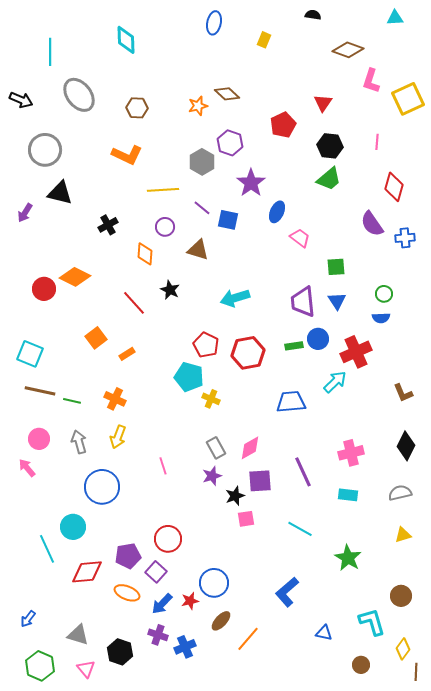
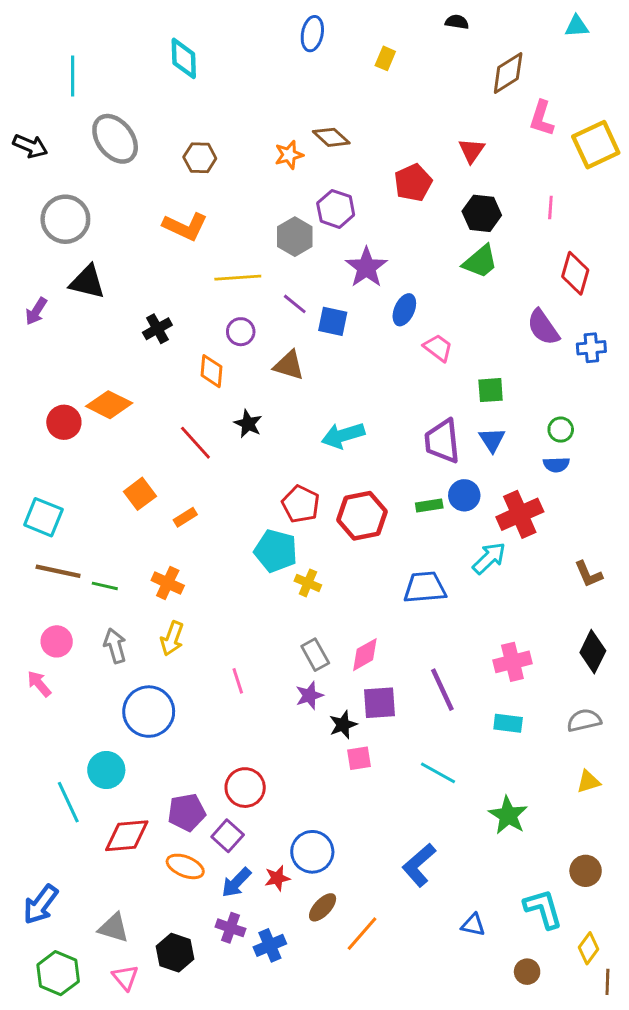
brown diamond: (348, 50) -> (508, 73), turned -52
blue arrow: (28, 619) -> (41, 904), size x1.6

